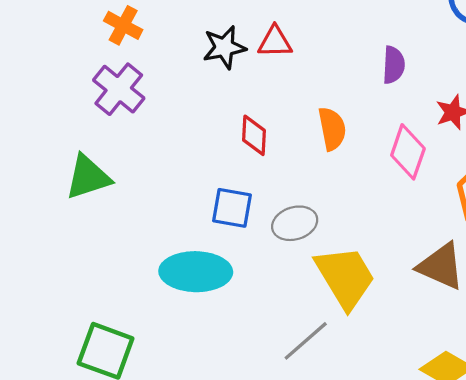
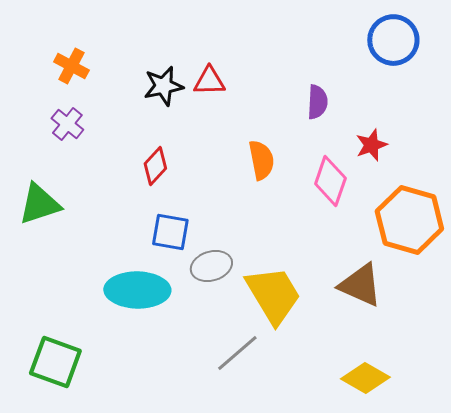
purple cross: (119, 89) -> (67, 124), size x0.7
red diamond: (254, 135) -> (155, 166), moved, turned 39
gray ellipse: (295, 223) -> (211, 266), moved

